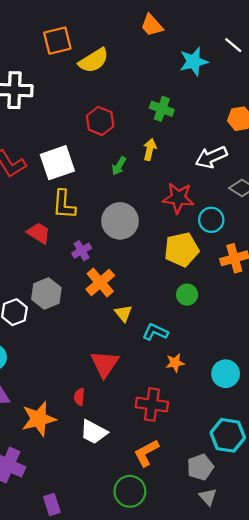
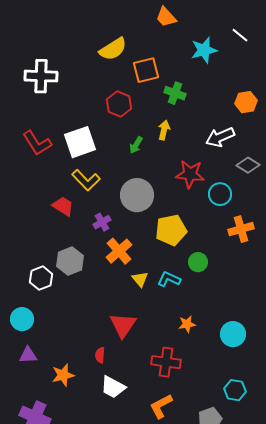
orange square: (57, 41) -> (146, 70), moved
yellow L-shape: (64, 204) -> (86, 180), turned -48
yellow pentagon: (182, 250) -> (171, 230), moved
cyan L-shape: (155, 332) -> (169, 279), moved
orange star: (39, 419) -> (63, 375), size x0.7
cyan hexagon: (228, 435) -> (235, 390), size x0.7

